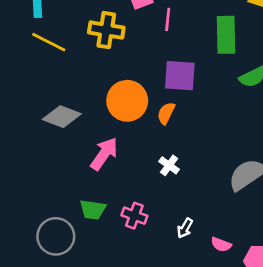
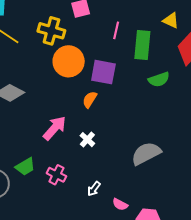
pink line: (168, 19) -> (116, 30), moved
orange circle: (127, 101) -> (69, 61), moved
pink arrow: (104, 154) -> (55, 128), moved
green trapezoid: (93, 210) -> (25, 167), turned -45

